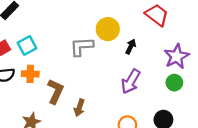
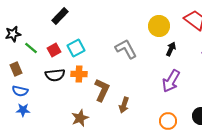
yellow circle: (108, 29) -> (159, 26), moved
gray L-shape: (82, 47) -> (126, 49), turned 65

